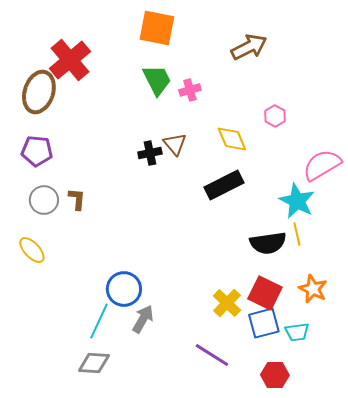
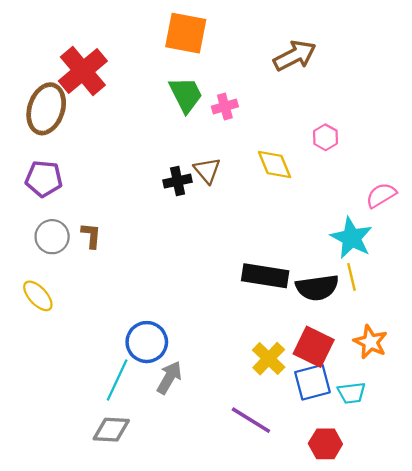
pink semicircle: (322, 165) -> (381, 195), size x0.7
black rectangle: (224, 185) -> (265, 276), moved, turned 36

